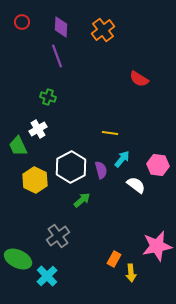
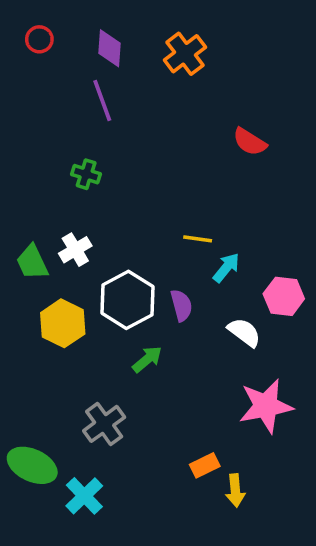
white cross: (38, 129) -> (75, 250), moved
cyan arrow: (122, 159) -> (226, 268), moved
pink star: (157, 246) -> (266, 406), moved
orange rectangle: (114, 259) -> (205, 465), turned 35

